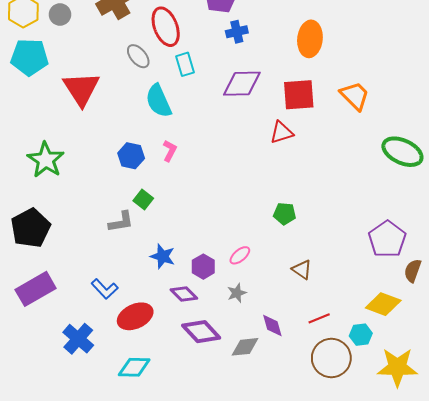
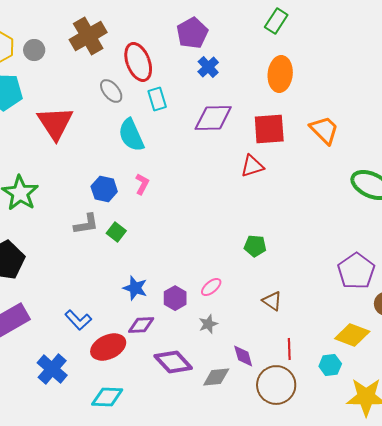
blue cross: (237, 32) -> (208, 67), turned -30
gray L-shape: (121, 222) -> (86, 224), moved
purple diamond: (184, 294) -> (141, 325), moved, turned -48
red line: (319, 318) -> (289, 349), turned -70
brown circle: (331, 358) -> (276, 385), moved

